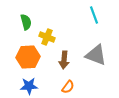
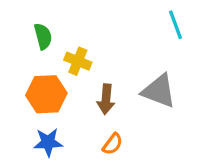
cyan line: (94, 15) -> (175, 25), moved

